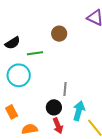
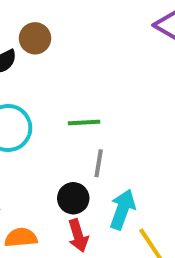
brown circle: (59, 34) -> (35, 38), moved
green line: (35, 53) -> (84, 123), moved

